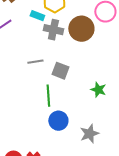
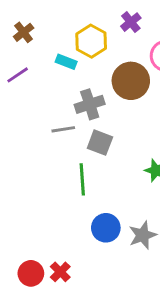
gray cross: (53, 30) -> (90, 104), moved, turned -30
blue circle: (58, 121) -> (106, 228), moved

